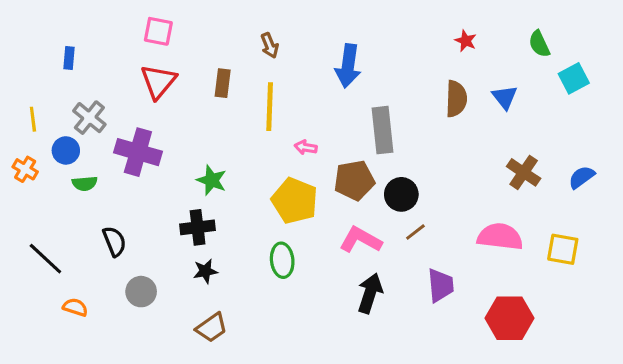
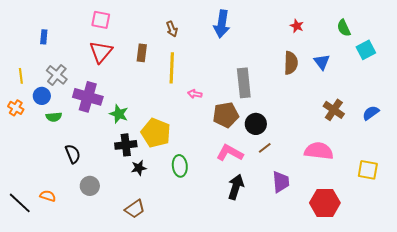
blue arrow: (348, 66) -> (222, 24), moved
green star: (212, 180) -> (119, 114), moved
yellow pentagon: (295, 201) -> (156, 133), moved
yellow square: (563, 249) -> (368, 170), moved
black line: (45, 259) -> (20, 203), moved
black star: (205, 271) -> (139, 168), moved

